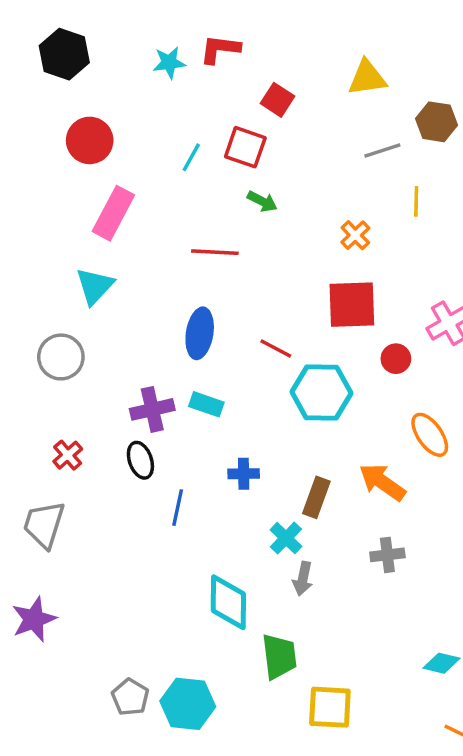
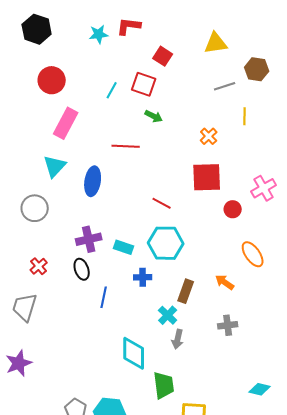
blue ellipse: (200, 333) -> (93, 181), moved
cyan hexagon: (321, 393) -> (166, 243), moved
cyan rectangle: (206, 404) -> (124, 247), moved
orange arrow: (382, 482) -> (225, 282), size x0.7

